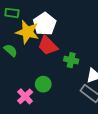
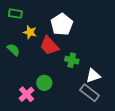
white pentagon: (45, 24) -> (62, 24), moved
yellow star: (27, 32) -> (30, 32), size x0.6

